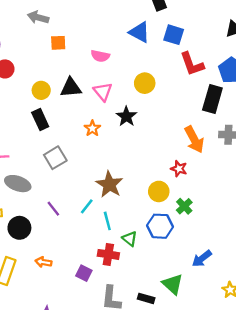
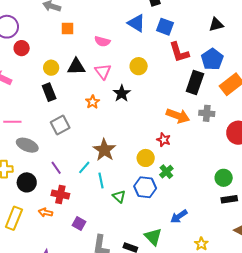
orange arrow: (194, 139) -> (178, 116), turned -45
red cross: (108, 254) -> (60, 194), moved

